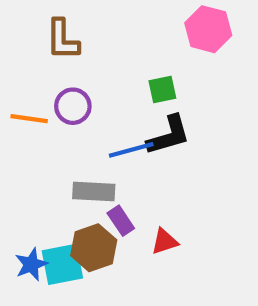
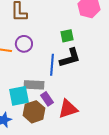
blue line: (131, 150) -> (52, 65), turned -70
red triangle: (164, 242) -> (68, 109), size x1.5
cyan square: (62, 264) -> (19, 96), moved

